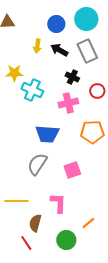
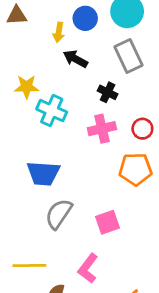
yellow arrow: (37, 46) -> (59, 32), moved
black arrow: (59, 50) -> (75, 59), moved
red circle: (97, 91) -> (142, 129), moved
blue trapezoid: (47, 134) -> (43, 173), moved
pink L-shape: (58, 203) -> (88, 268), turned -145

